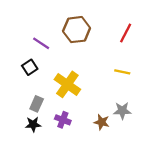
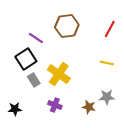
black square: (30, 67) -> (26, 59), size x1.5
gray rectangle: (37, 104) -> (34, 80), moved, turned -56
black star: (33, 124) -> (15, 109), moved

